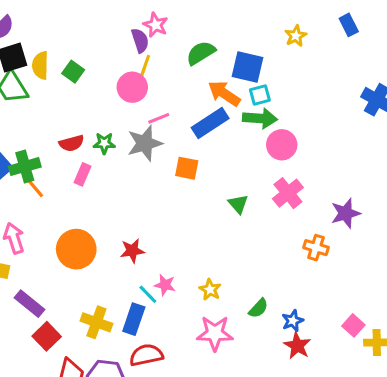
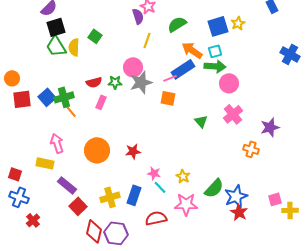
yellow star: (296, 36) -> (238, 23), moved
yellow semicircle: (40, 65) -> (74, 47), moved
yellow line: (145, 67) -> (147, 40), moved
blue square: (247, 67) -> (218, 26), moved, turned -30
pink circle: (132, 87) -> (133, 67), moved
pink line: (159, 118) -> (170, 78), moved
cyan line: (148, 294) -> (160, 187), moved
green semicircle: (258, 308) -> (214, 188), size x1.5
blue star: (293, 321) -> (236, 196), size x1.6
yellow cross: (96, 322) -> (110, 197), turned -36
pink square: (353, 325) -> (275, 199), turned 32
red semicircle: (146, 355) -> (156, 218), moved

